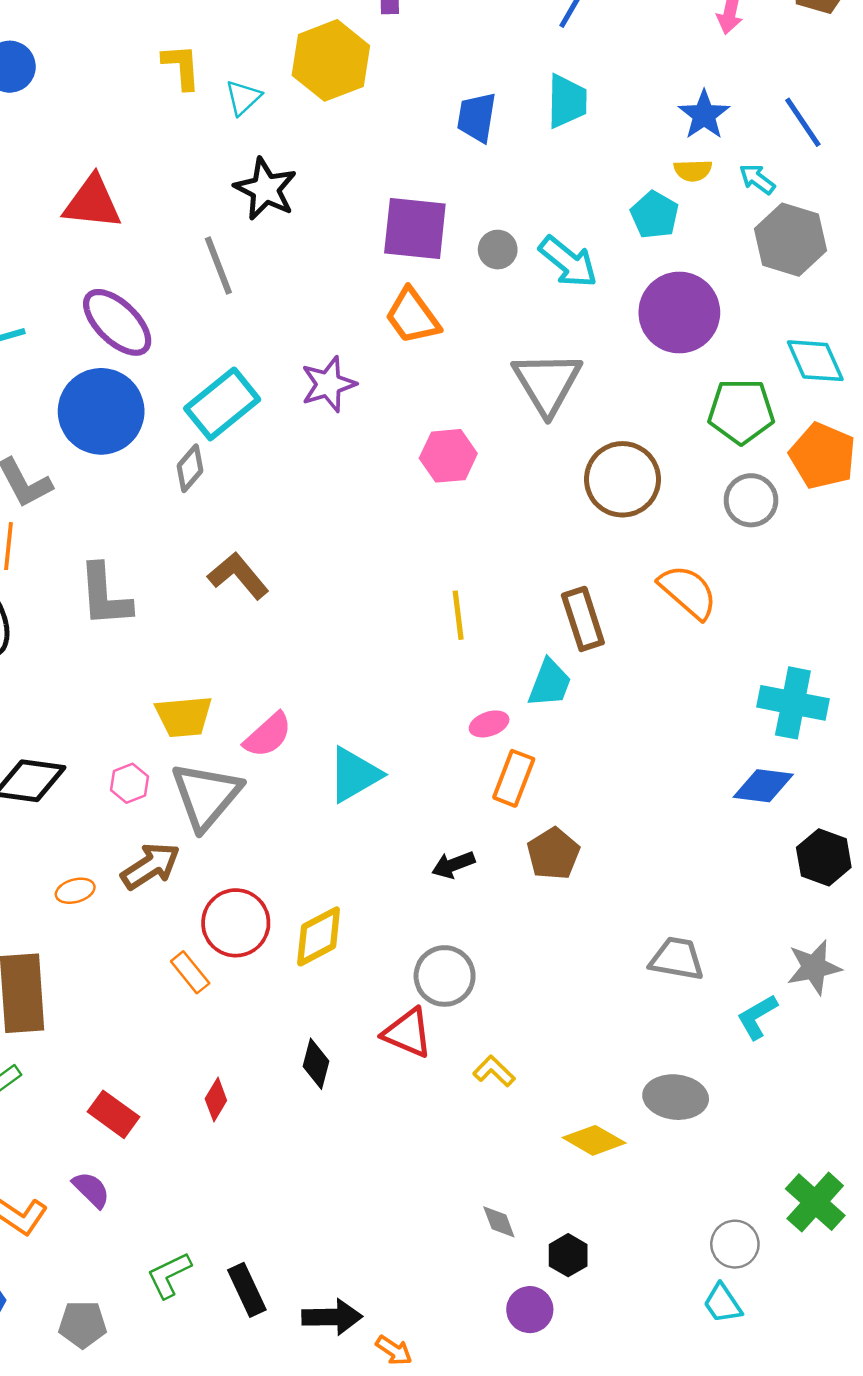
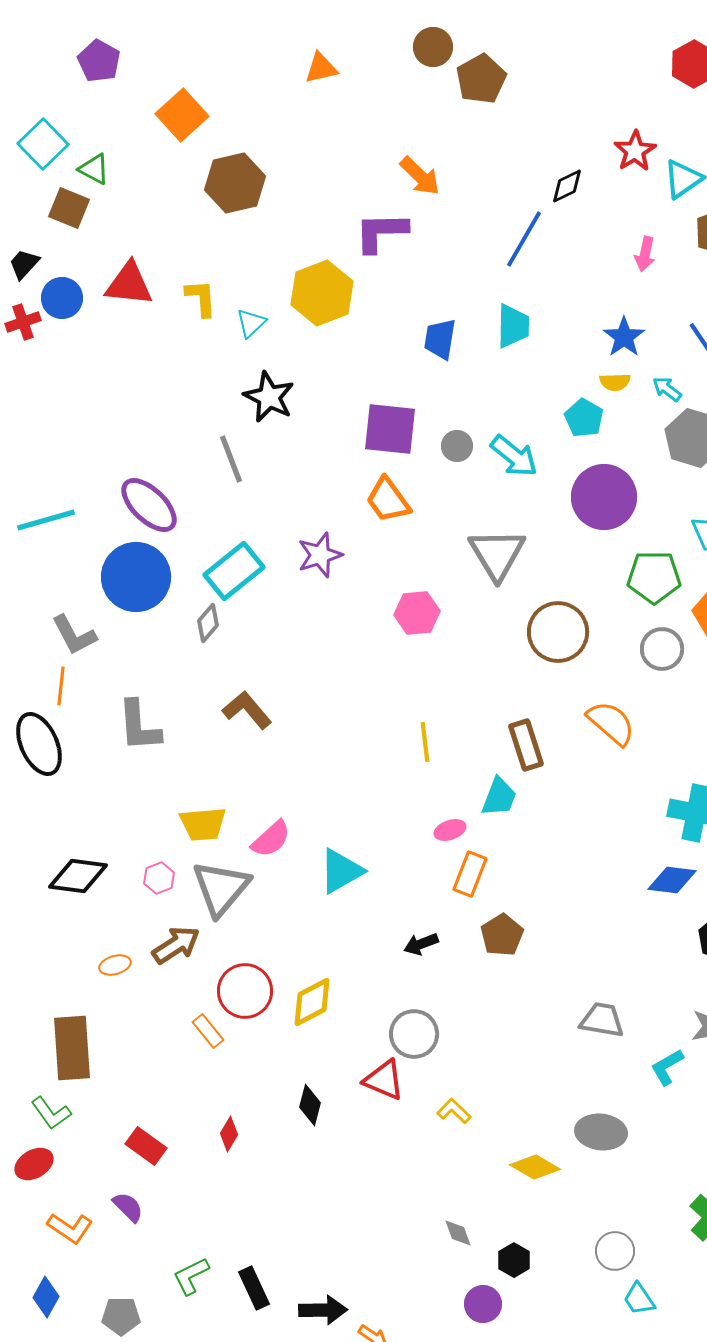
red triangle: (92, 203) -> (129, 284), moved
gray circle: (735, 1244) -> (615, 1251), moved

